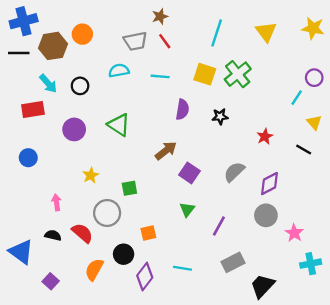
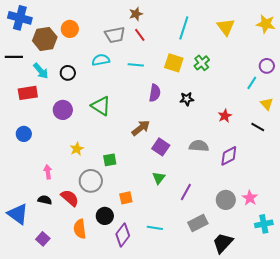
blue cross: (24, 21) -> (20, 18), turned 30
black line: (19, 53) -> (14, 57), moved
green cross: (238, 74) -> (202, 63), size x0.7
gray semicircle: (234, 172) -> (199, 146), turned 48
gray circle: (266, 215) -> (226, 200), moved
orange semicircle: (94, 269) -> (80, 229), turned -36

